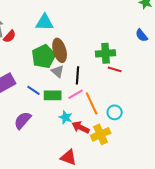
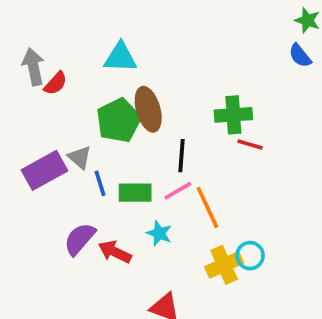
blue semicircle: (142, 35) -> (300, 56), moved
gray triangle: (58, 71) -> (80, 157), moved
blue line: (34, 90) -> (100, 183), turned 40
cyan circle: (115, 112) -> (250, 256), moved
red arrow: (81, 127) -> (115, 252), moved

